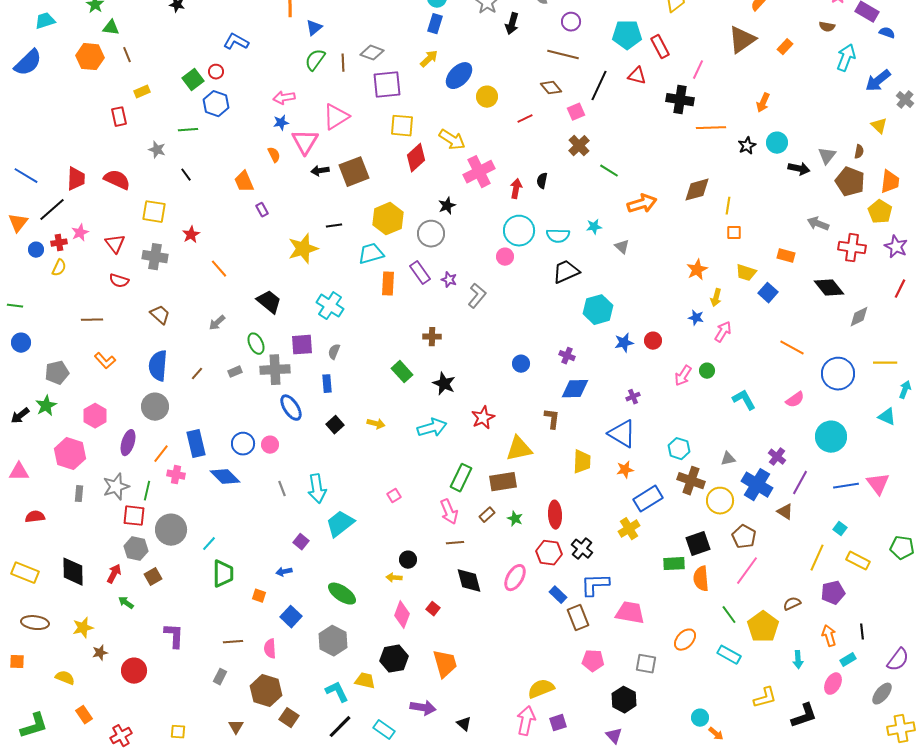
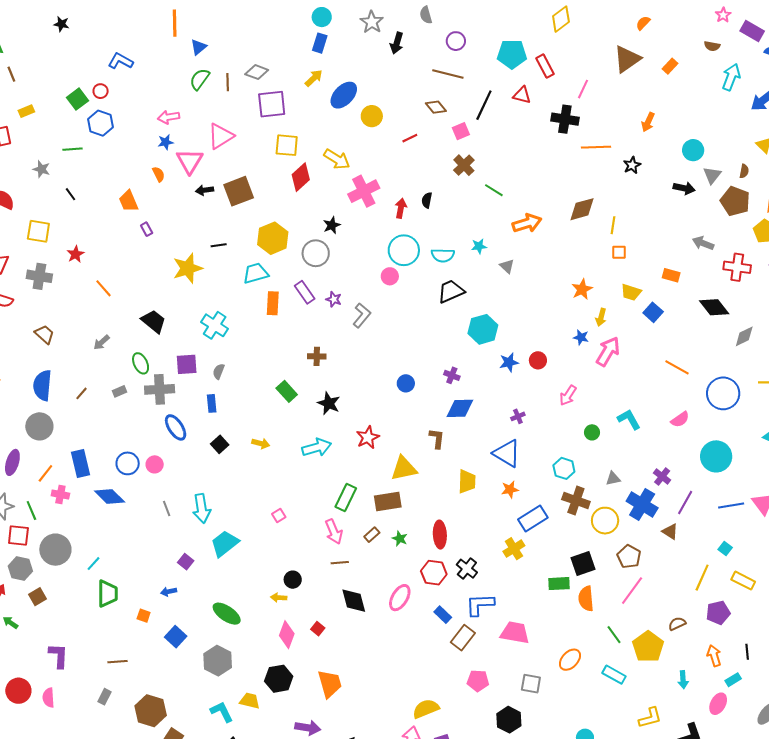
cyan circle: (777, 143) -> (693, 150), moved
pink arrow: (723, 332) -> (608, 351), size x1.4
green circle: (707, 371) -> (592, 432), moved
green line: (147, 491) -> (31, 511), turned -36
brown rectangle: (578, 618) -> (463, 638), turned 60
pink semicircle: (270, 649) -> (48, 698), moved

